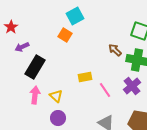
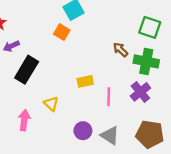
pink line: (105, 90) -> (109, 97), turned 35
pink arrow: (35, 95) -> (24, 120), moved
purple circle: (58, 118) -> (83, 131), moved

